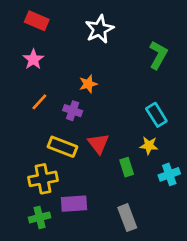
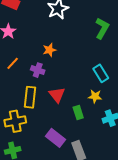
yellow rectangle: (62, 147) -> (30, 97), turned 75
purple rectangle: (74, 204) -> (55, 138), moved, turned 42

